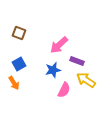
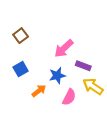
brown square: (19, 33) -> (21, 36), turned 32
orange arrow: (14, 83) -> (39, 91), moved, turned -96

